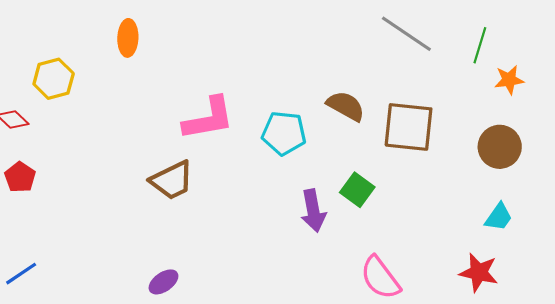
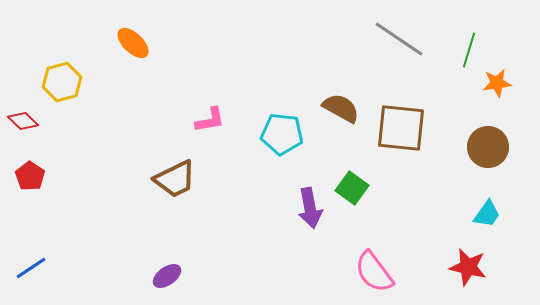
orange ellipse: (128, 38) -> (133, 43), turned -48
pink L-shape: (209, 119) -> (210, 120), size x0.6

